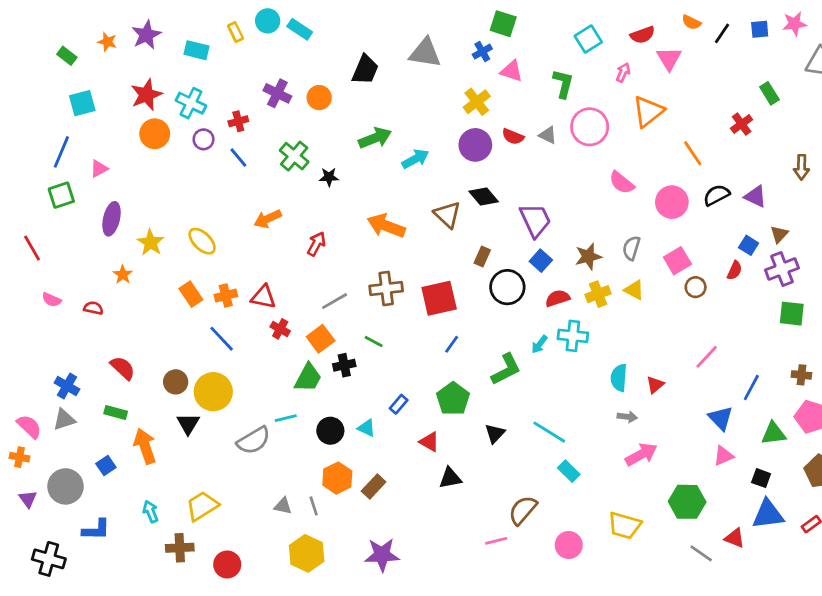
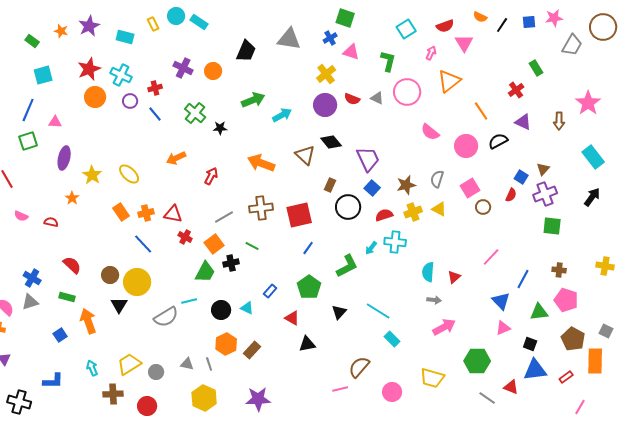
pink triangle: (99, 169) -> (55, 122), turned 32
purple triangle: (755, 197) -> (523, 122), moved
gray circle: (66, 486) -> (156, 372), moved, size x0.6

